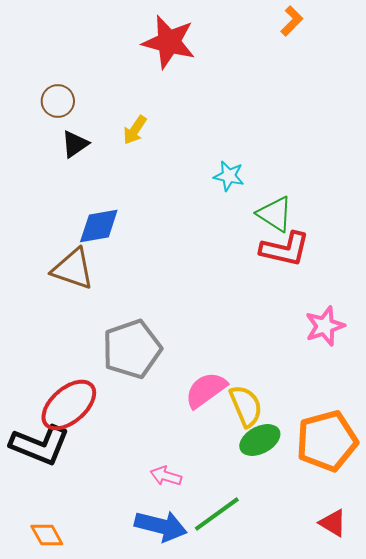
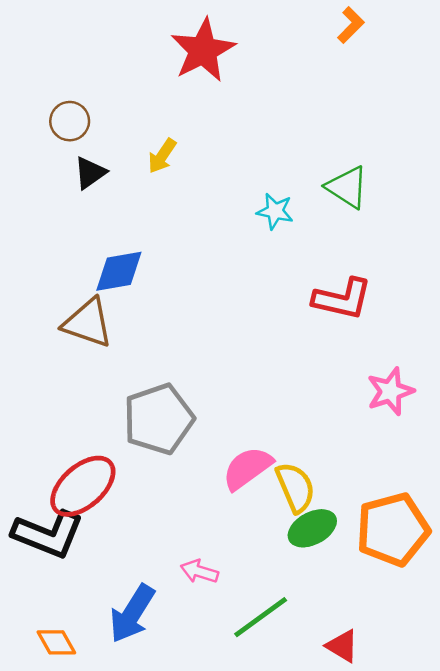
red star: (169, 42) -> (203, 50), turned 30
green triangle: (275, 214) -> (347, 187), moved
red triangle: (333, 523) -> (342, 646), moved
blue arrow: (161, 526) -> (132, 614), moved, turned 108

